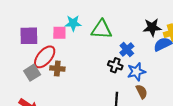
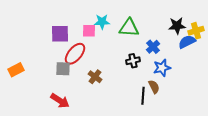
black cross: (115, 65) -> (133, 61), moved, turned -32
brown cross: (57, 68) -> (95, 77), moved, turned 32
gray square: (32, 73) -> (63, 69), turned 35
brown semicircle: (142, 92) -> (154, 87), moved

